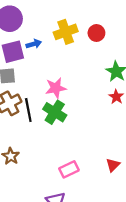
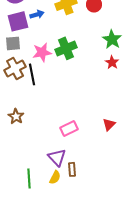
pink star: (56, 88) -> (42, 52), moved
green cross: (55, 112) -> (66, 48), moved, turned 35

